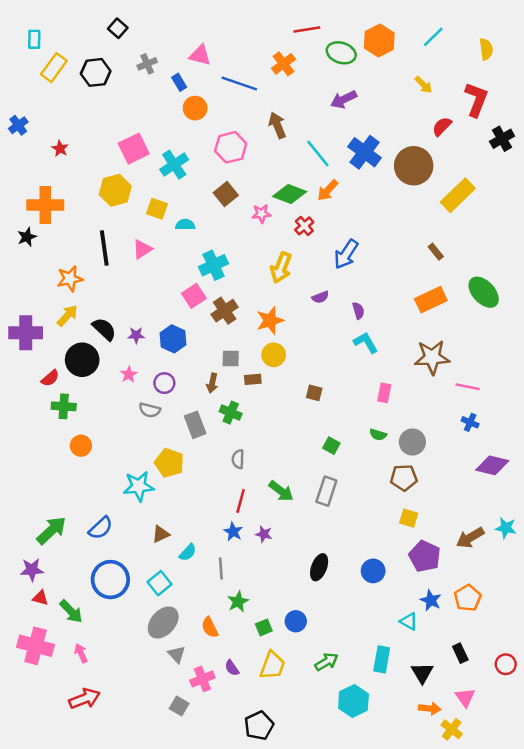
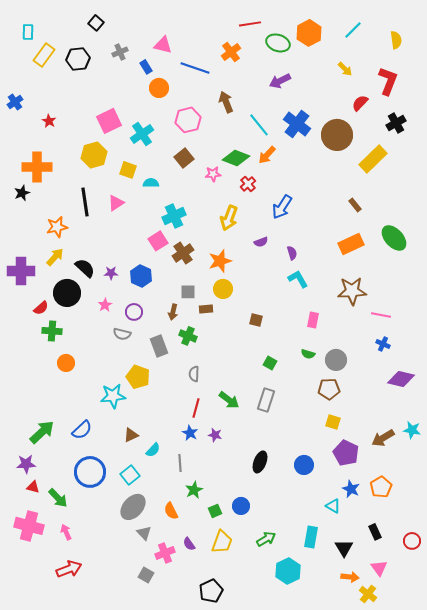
black cross: (502, 139) -> (396, 123), moved

